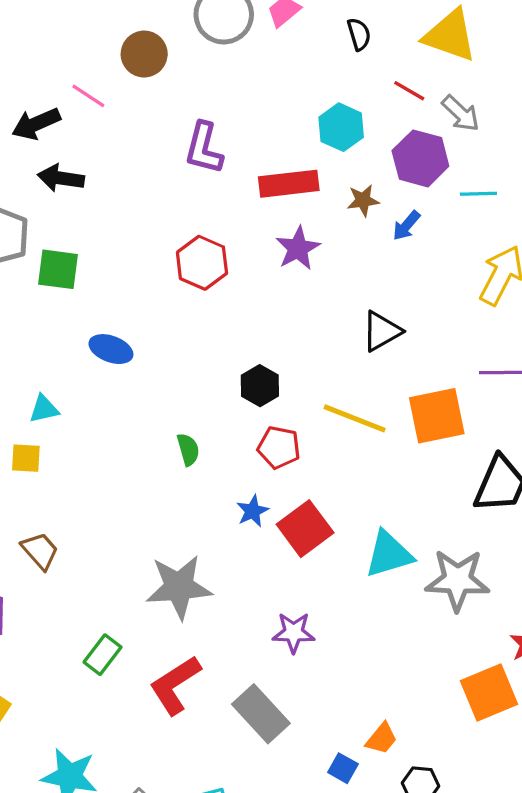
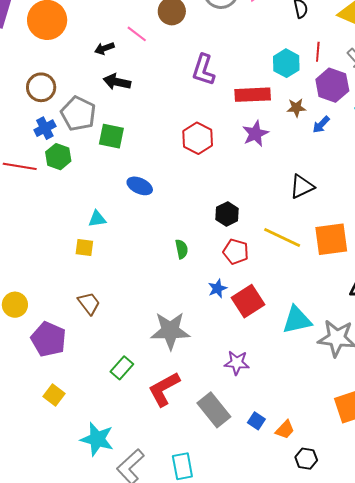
red line: (409, 91) -> (318, 52), moved, turned 60
black arrow: (36, 124) -> (104, 48), size x0.7
blue square: (343, 768) -> (256, 421), moved

